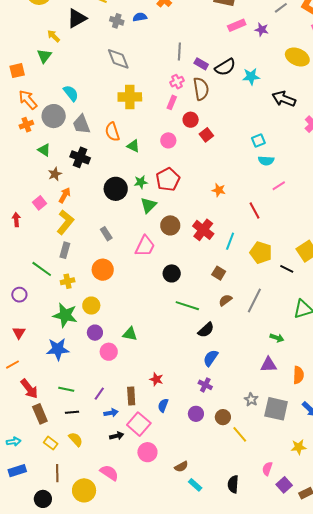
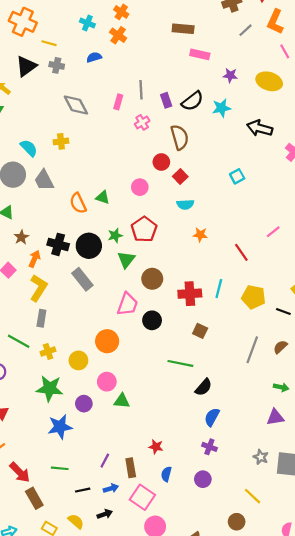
gray cross: (117, 21) -> (57, 65), moved
pink rectangle: (237, 25) -> (200, 54), turned 42
purple star: (262, 30) -> (230, 75), moved
purple rectangle: (201, 64) -> (166, 100), turned 48
brown semicircle: (201, 89) -> (180, 137), moved
yellow cross: (130, 97) -> (61, 141), moved, size x0.6
pink rectangle: (172, 102) -> (118, 102), moved
orange semicircle: (112, 132) -> (78, 203), moved
black cross: (80, 157) -> (58, 244), moved
cyan semicircle: (266, 161) -> (185, 204), moved
pink line: (279, 186) -> (273, 232), moved
red cross: (203, 230) -> (190, 294), moved, turned -35
gray rectangle: (106, 234) -> (82, 279), moved, size x1.5
orange circle: (103, 270) -> (107, 341), moved
black circle: (172, 273) -> (152, 320), moved
brown square: (219, 273) -> (200, 331), moved
brown semicircle: (225, 300) -> (280, 347), moved
yellow circle: (91, 306) -> (78, 360), moved
blue star: (58, 349) -> (60, 427), moved
pink circle: (109, 352) -> (107, 382), moved
purple line: (99, 394) -> (105, 461), moved
black line: (72, 412) -> (83, 490), moved
brown circle: (223, 417) -> (237, 522), moved
black arrow: (117, 436) -> (105, 514), moved

